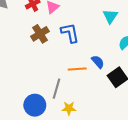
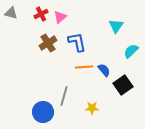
orange line: (77, 69) -> (84, 67), moved
yellow star: (69, 108) -> (92, 108), moved

